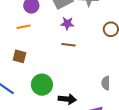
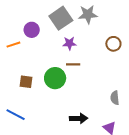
orange line: (23, 27) -> (13, 45), moved
green circle: (42, 85) -> (55, 78), moved

